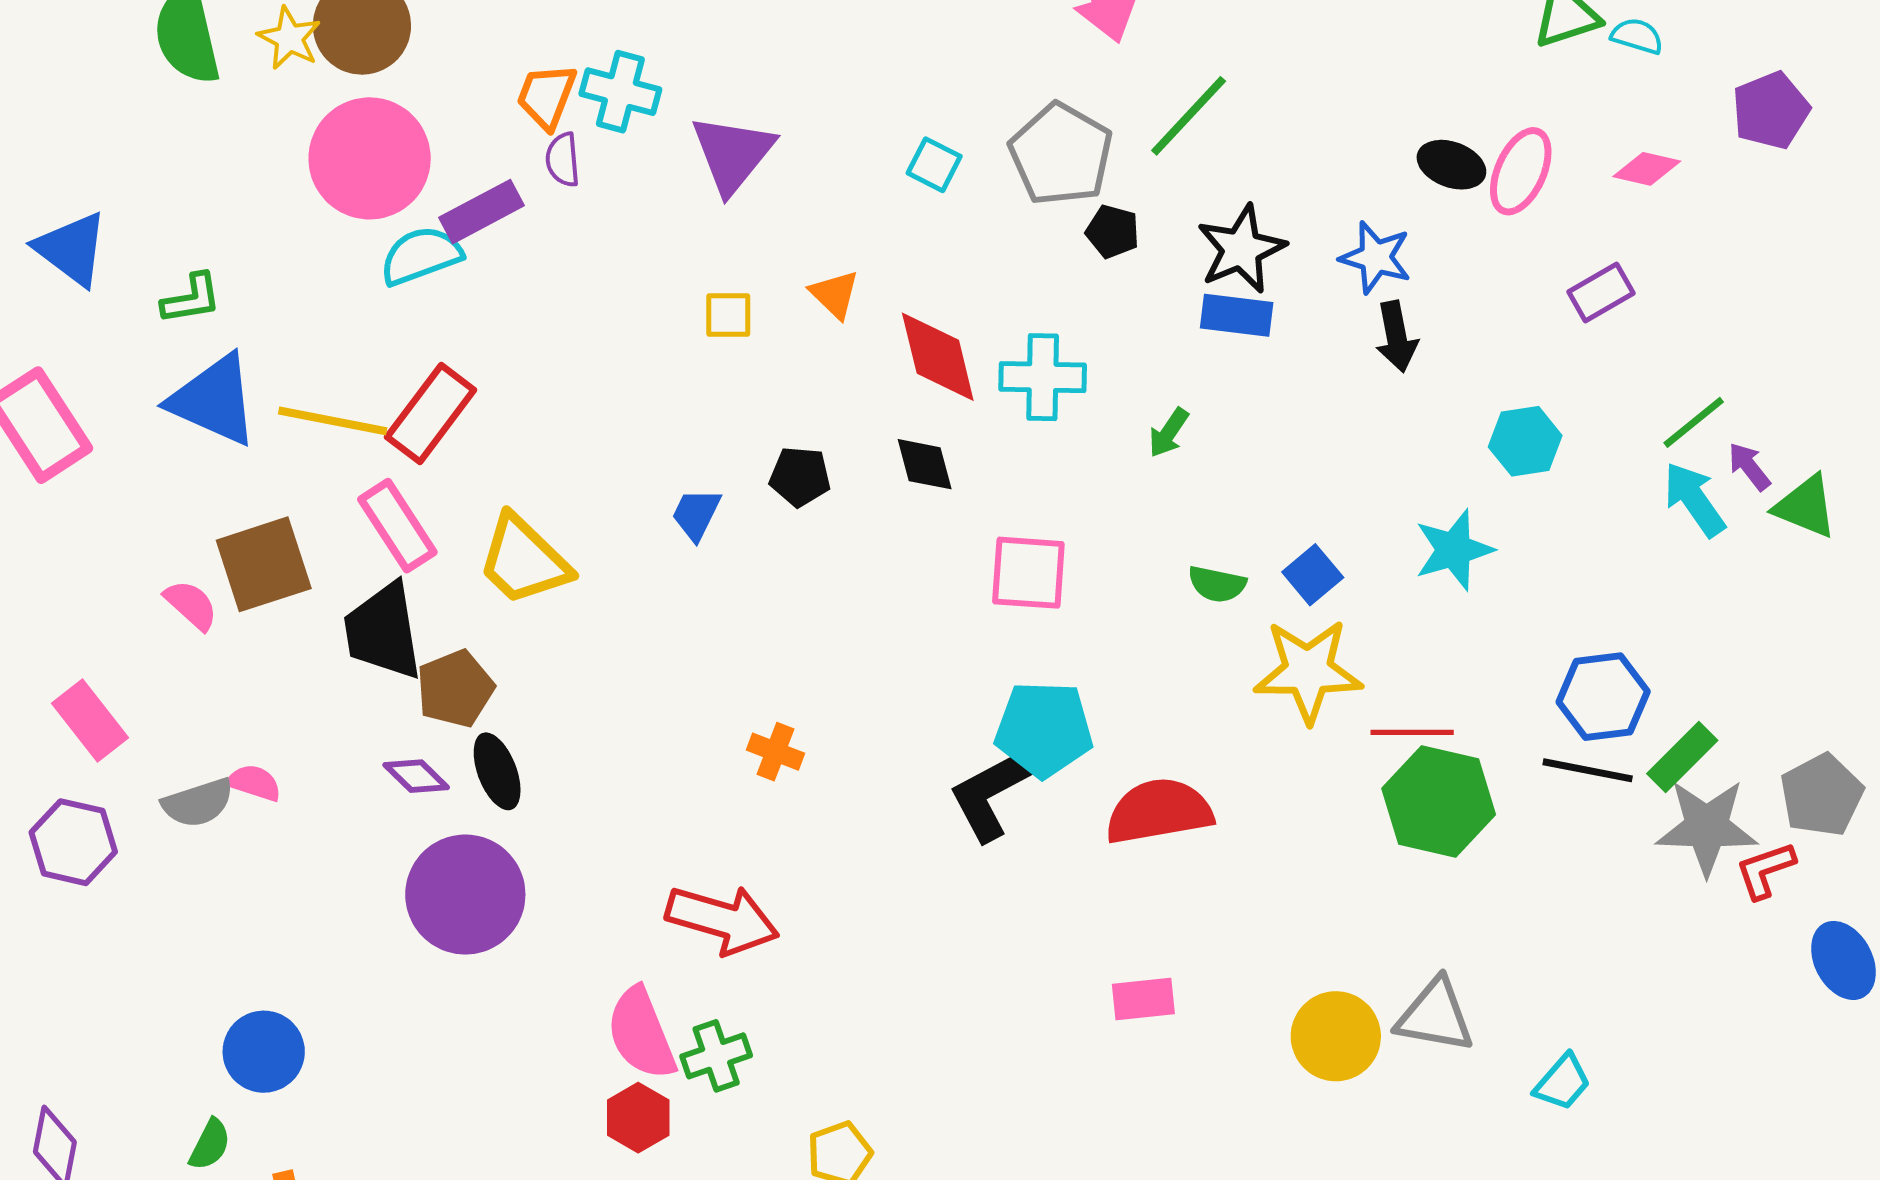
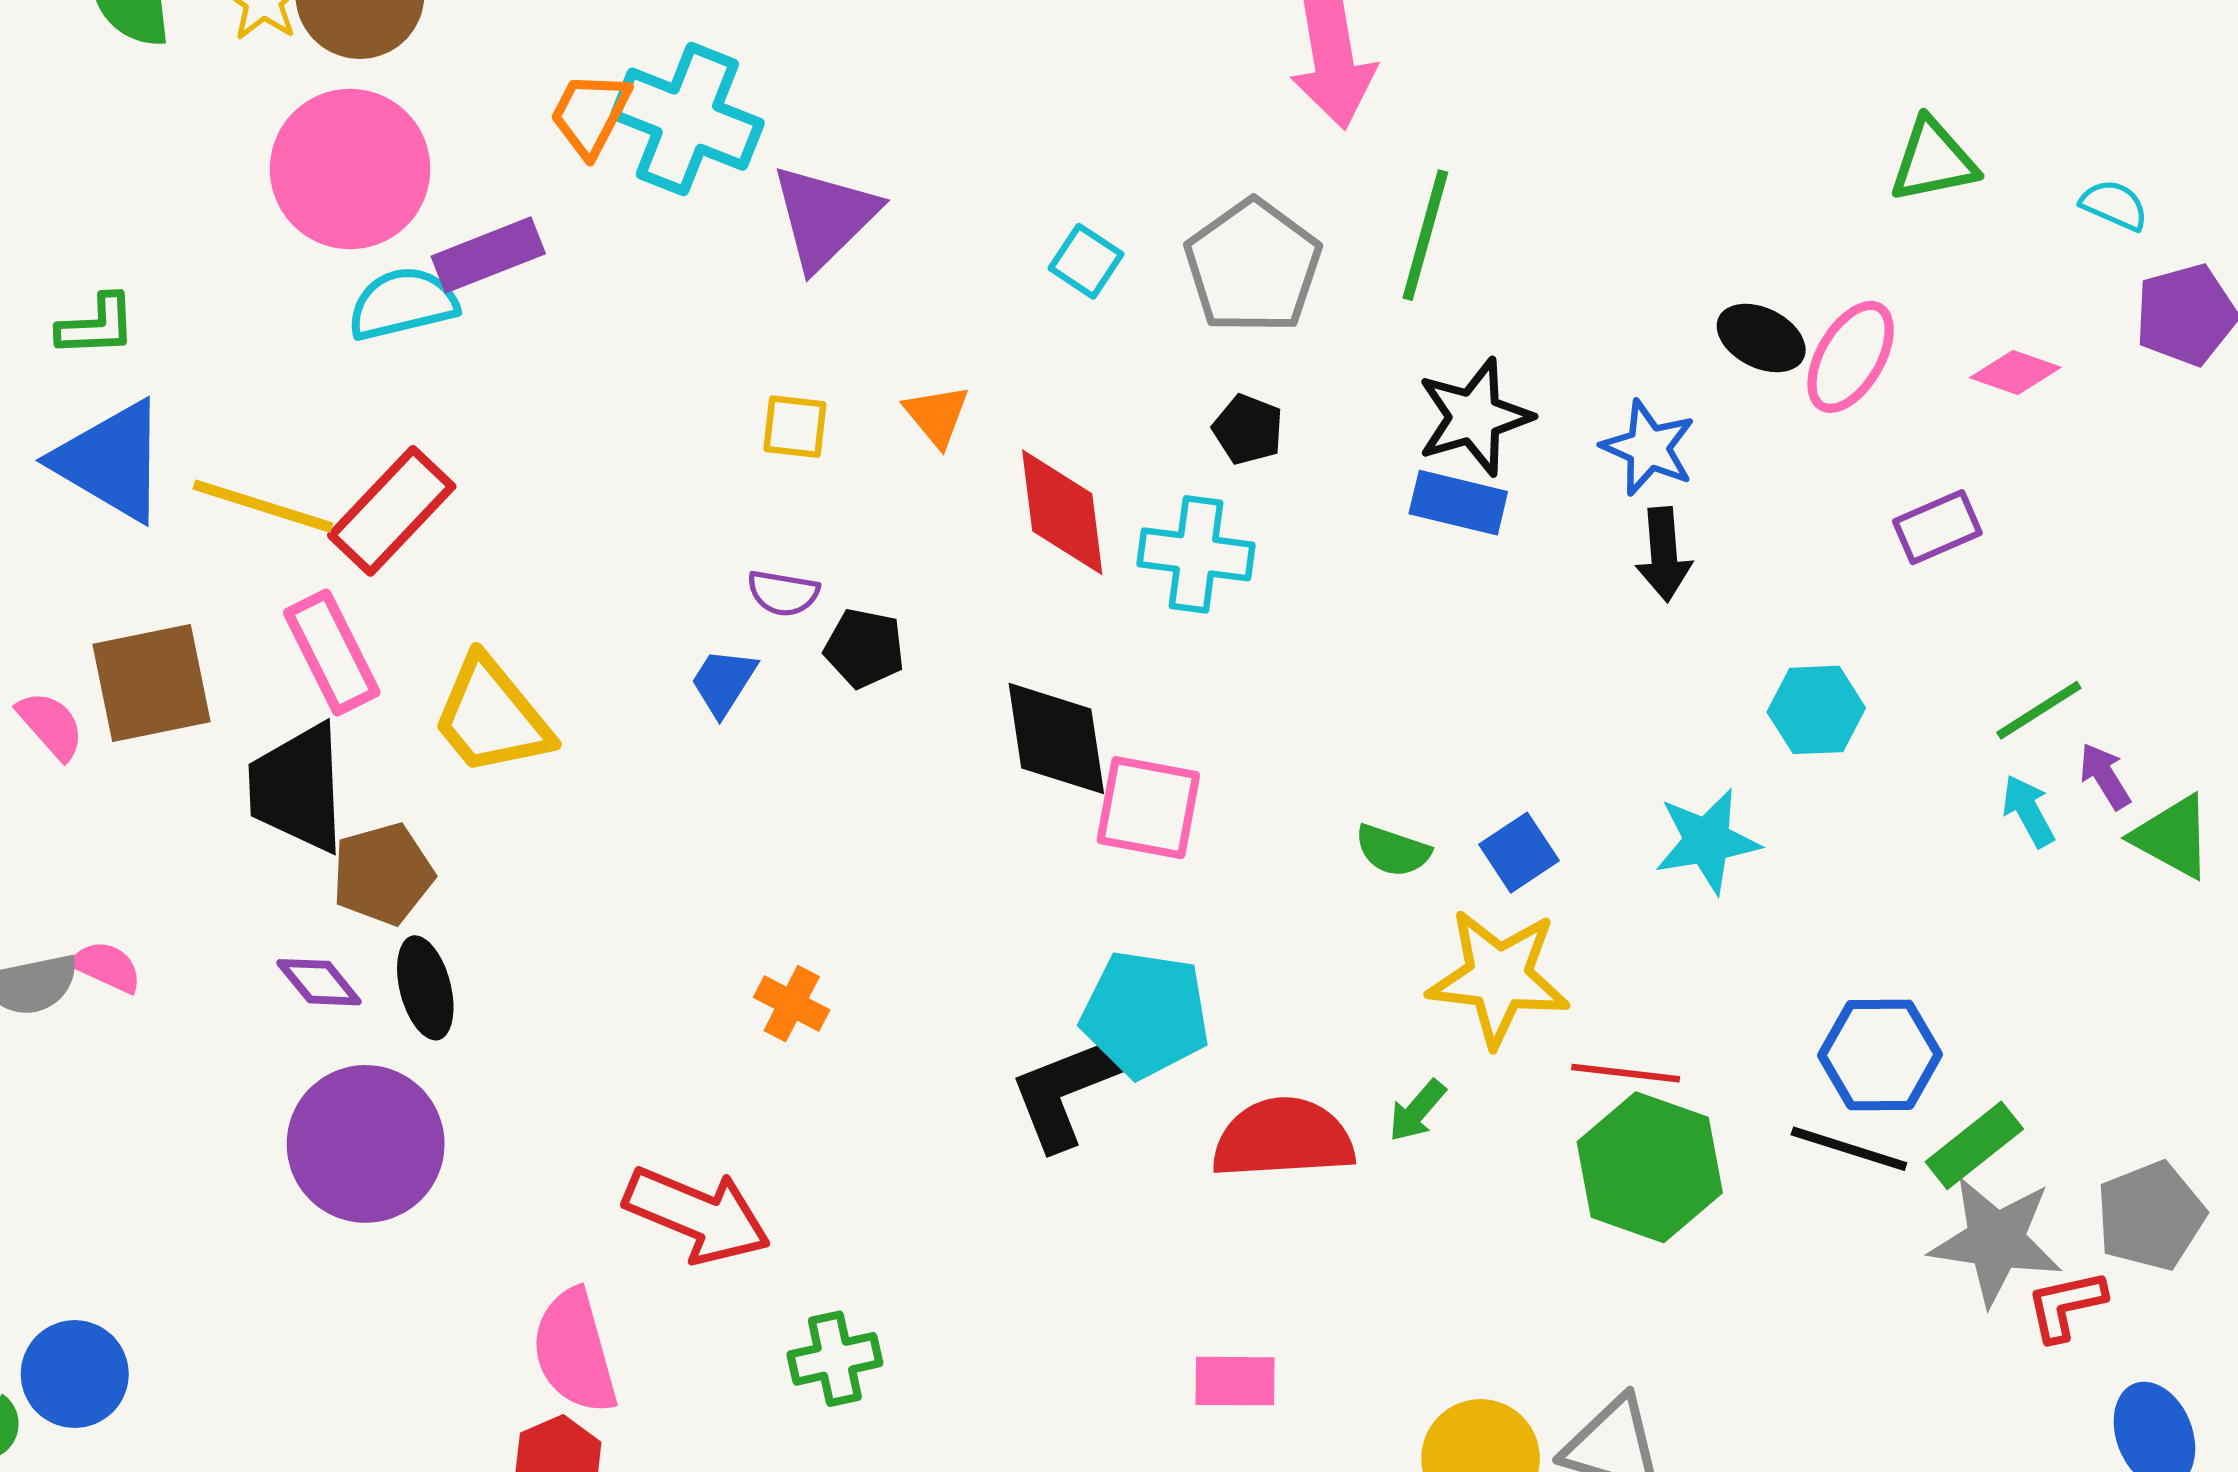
cyan semicircle: (1637, 36) -> (2114, 205), moved
cyan cross: (620, 92) -> (687, 119), size x1.4
green line: (1189, 116) -> (1425, 235), turned -34
purple semicircle: (563, 160) -> (783, 593), moved, turned -82
black pentagon: (1113, 232) -> (1248, 429), moved
green arrow: (1169, 433) -> (1417, 1111), moved
black diamond: (925, 464) -> (1056, 738), moved, size x1.5
cyan arrow: (1694, 499) -> (2028, 811), size x0.7
blue circle: (264, 1052) -> (75, 1374), moved
green cross: (716, 1056) -> (835, 1359), moved

